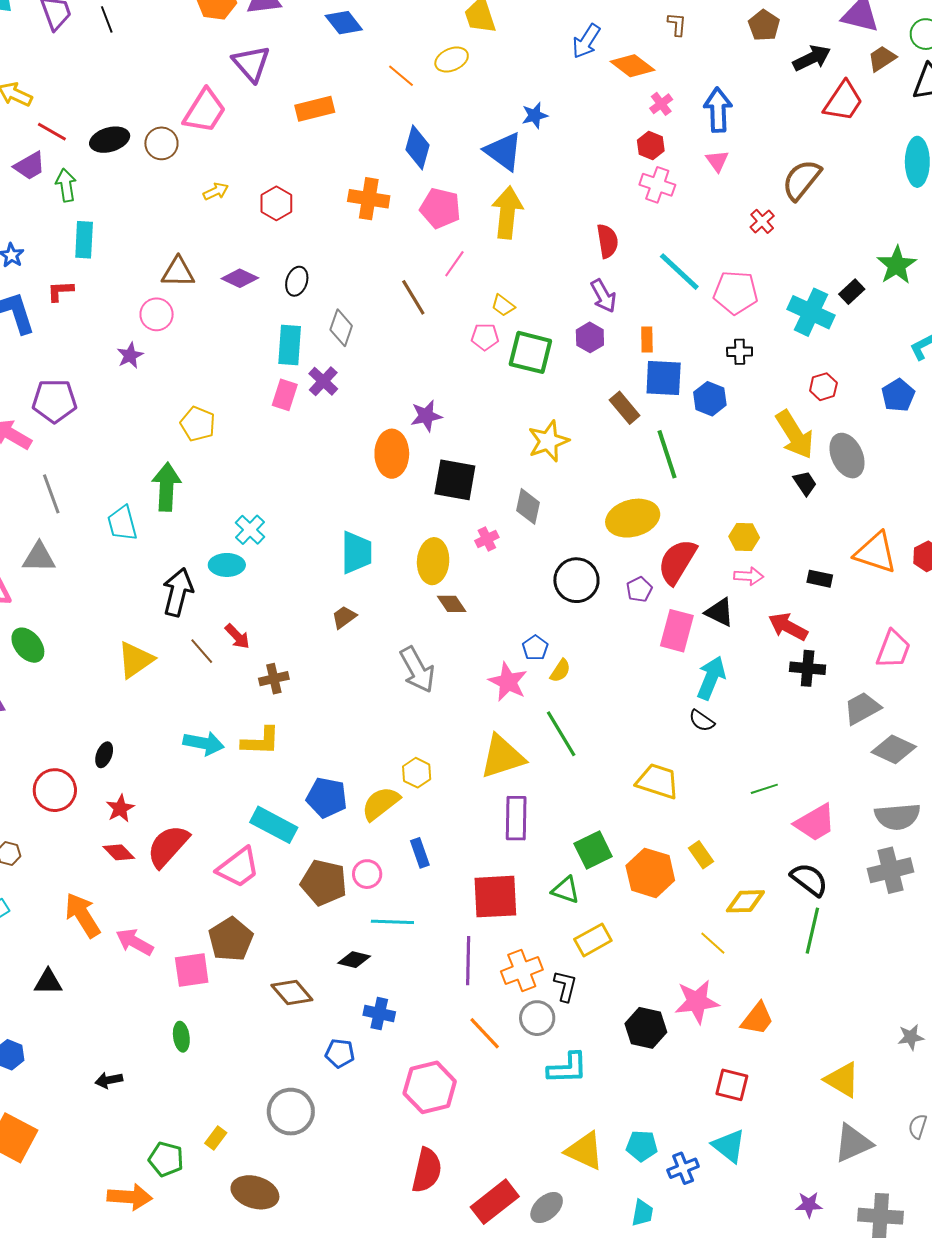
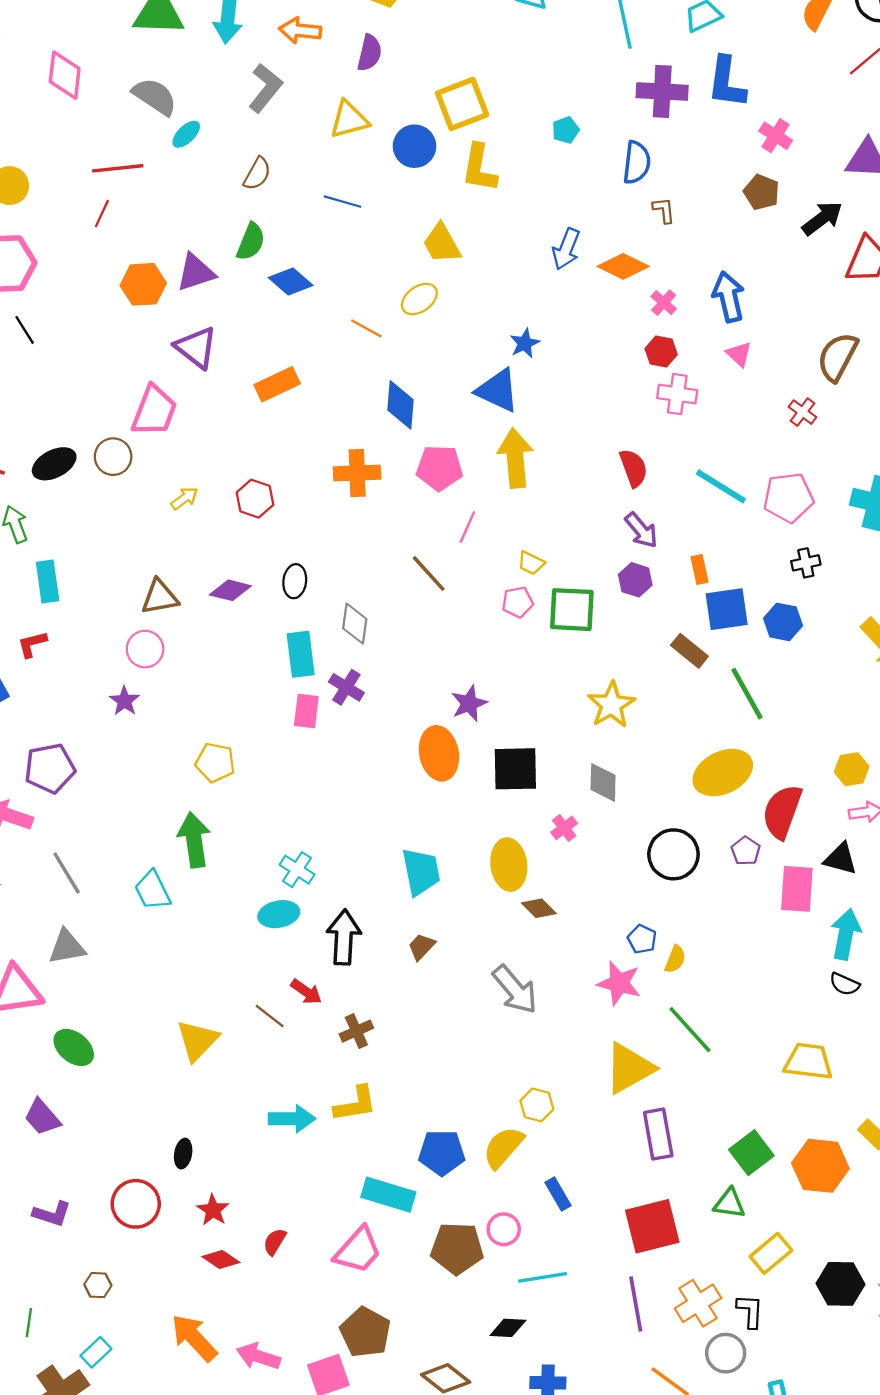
black arrow: (178, 592) -> (344, 937), moved
red semicircle: (168, 846) -> (275, 1242), size x0.5
black hexagon: (646, 1028) -> (840, 1284), moved

